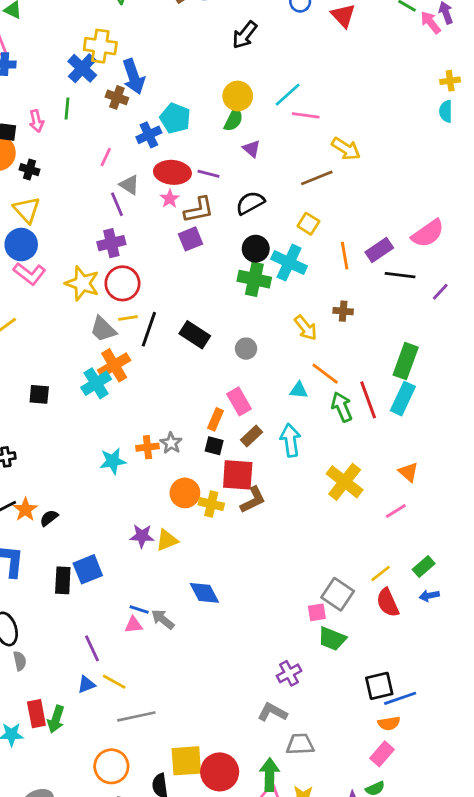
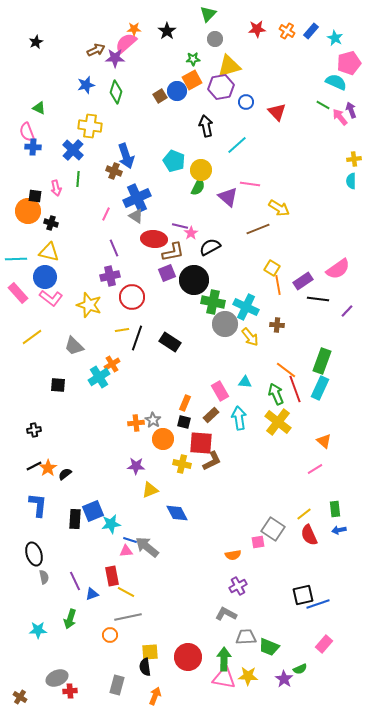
black arrow: (245, 35) -> (206, 126), turned 130
yellow cross: (100, 46) -> (90, 126), moved
blue cross: (82, 68) -> (73, 150), moved
cyan line: (288, 95) -> (237, 145), moved
cyan pentagon: (175, 118) -> (174, 161), moved
blue cross: (149, 135) -> (137, 198), size x1.5
purple triangle: (252, 149) -> (228, 197), moved, size x1.5
red ellipse: (172, 172) -> (154, 239), moved
gray triangle: (129, 185) -> (136, 216), moved
pink star: (170, 199) -> (191, 233), moved
yellow triangle: (27, 210) -> (49, 252), turned -35
yellow square: (308, 224) -> (272, 268), moved
black circle: (256, 249) -> (194, 280), moved, size x1.5
cyan cross: (289, 263) -> (246, 307), moved
red circle: (122, 283) -> (132, 297), moved
gray trapezoid: (103, 329) -> (74, 346), moved
gray circle: (246, 349) -> (225, 324), moved, size x1.6
orange cross: (114, 365) -> (112, 364), size x0.7
orange line: (325, 374) -> (286, 370), moved
pink rectangle: (239, 401) -> (220, 391), moved
cyan star: (113, 461) -> (111, 524), moved
yellow cross: (345, 482) -> (278, 422), moved
orange circle: (185, 493) -> (163, 439), moved
purple star: (142, 536) -> (136, 466), moved
green rectangle: (424, 567) -> (335, 509), turned -56
blue diamond: (204, 593) -> (177, 513), moved
gray arrow: (163, 619) -> (147, 547), size x1.4
green trapezoid: (332, 639) -> (269, 647), moved
purple line: (92, 648) -> (75, 581), moved
yellow line: (114, 682) -> (126, 592), moved
red rectangle: (36, 714) -> (112, 576), moved
orange semicircle: (389, 723) -> (233, 555), moved
pink rectangle: (382, 754) -> (324, 644), moved
yellow square: (186, 761) -> (150, 652), moved, size x0.7
orange circle: (111, 766) -> (110, 635), moved, size x0.6

